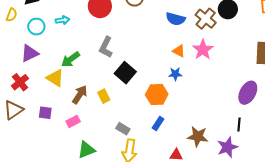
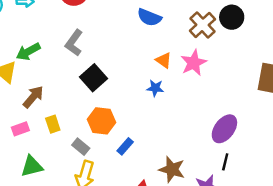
blue semicircle: (176, 19) -> (149, 17), moved
purple ellipse: (248, 93) -> (224, 129), moved
orange hexagon: (157, 94) -> (102, 121), moved
yellow rectangle: (104, 96) -> (53, 124), moved

